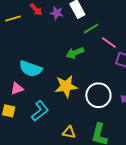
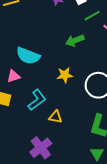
yellow star: (66, 86) -> (65, 75), size x0.7
yellow triangle: (69, 132) -> (55, 117), moved

